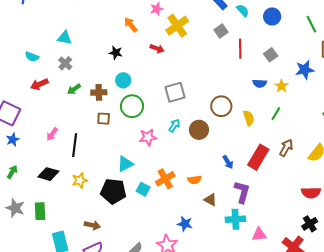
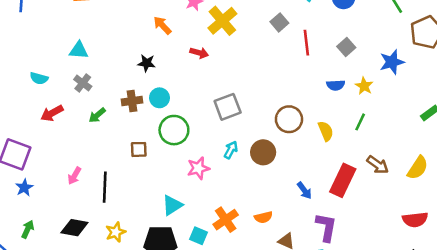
brown cross: (99, 92) -> (132, 101), moved
brown arrow: (286, 148) -> (378, 165), turned 102

